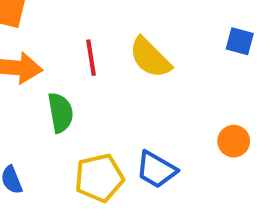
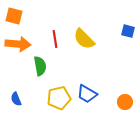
orange circle: (234, 141) -> (125, 102), moved

